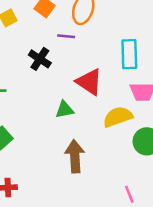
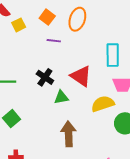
purple line: (66, 36) -> (54, 41), moved
black cross: (40, 59) -> (45, 77), moved

